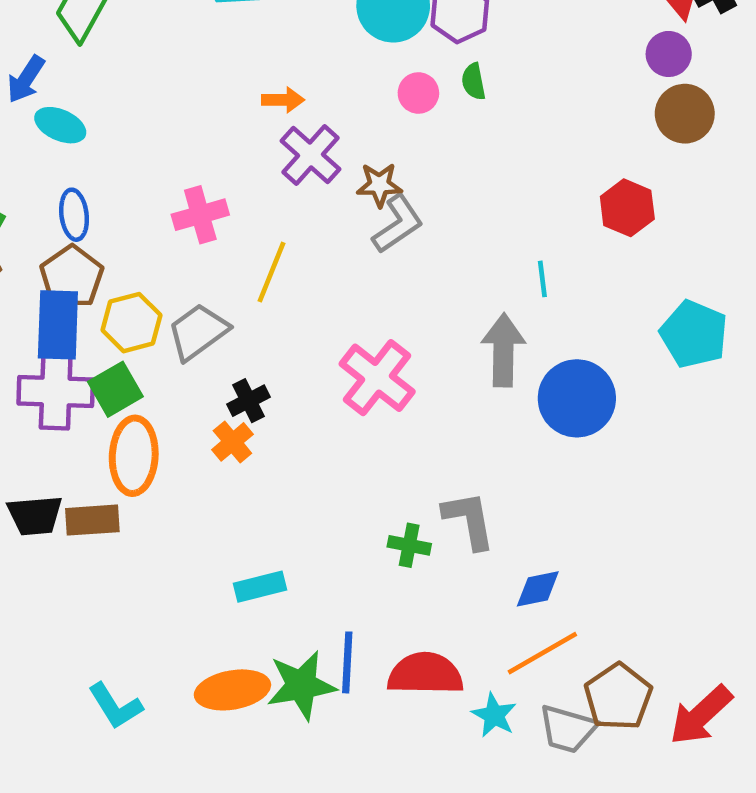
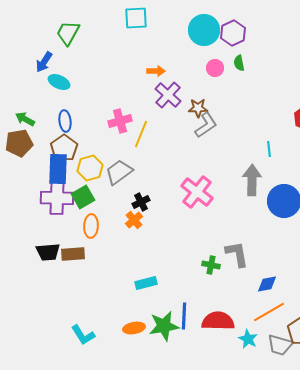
yellow line: (271, 272) -> (141, 134), moved
orange ellipse: (134, 456) -> (91, 226), size x0.7
orange ellipse: (232, 690) -> (134, 328), size x0.7

